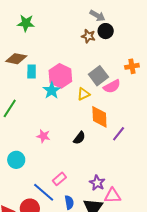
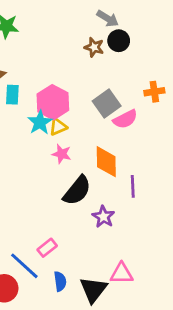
yellow triangle: (84, 94) -> (58, 127), moved
purple line: (119, 134) -> (133, 186), turned -42
pink star: (43, 136) -> (62, 154), moved
black semicircle: (79, 138) -> (77, 191), size x1.6
purple star: (97, 183) -> (103, 217), moved

